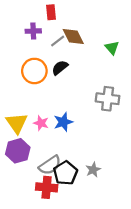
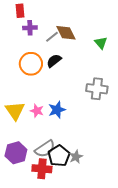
red rectangle: (51, 12) -> (20, 11), moved
purple hexagon: (18, 151) -> (16, 153), moved
gray star: (93, 170) -> (76, 157), moved

